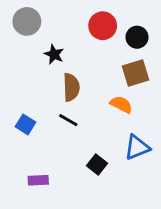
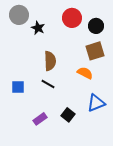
black star: (54, 54) -> (38, 28), moved
blue square: (25, 124) -> (18, 87), turned -32
purple rectangle: (38, 180) -> (40, 119), moved, turned -32

